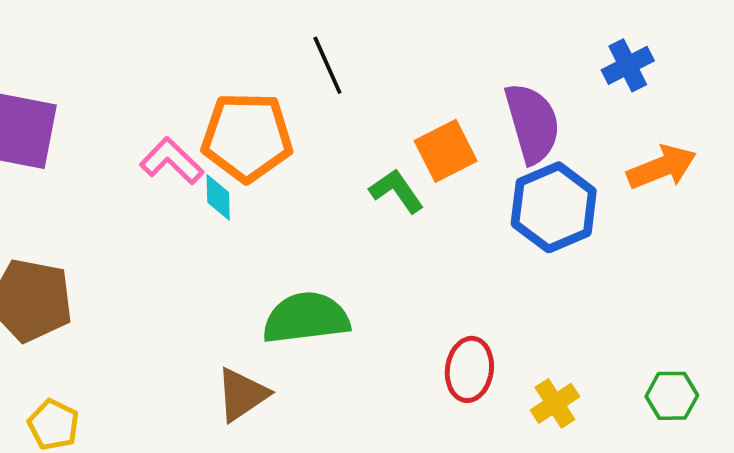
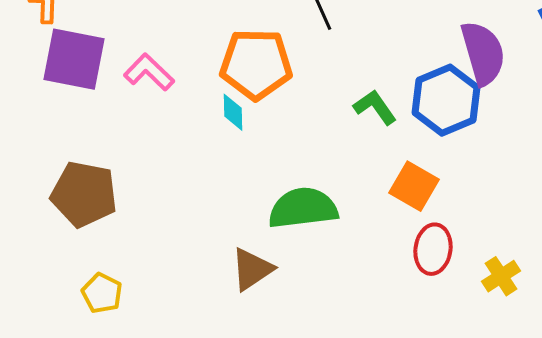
orange square: (446, 151) -> (414, 186), moved, turned -33
pink L-shape: (172, 161) -> (149, 72), moved
blue hexagon: (554, 207) -> (446, 100), moved

